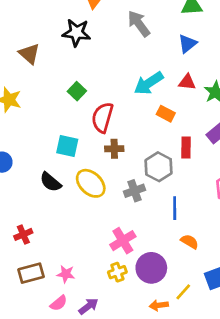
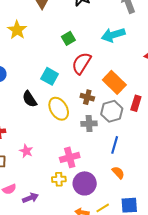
cyan arrow: (149, 83) -> (113, 35), moved
orange rectangle: (166, 114) -> (114, 82), moved, size x1.6
brown cross: (114, 149) -> (87, 97), moved
pink star: (66, 274) -> (26, 151), moved

